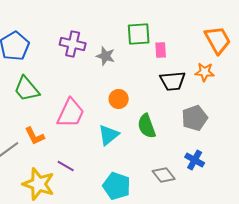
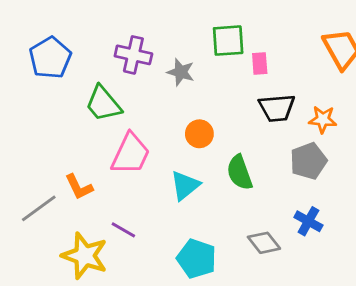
orange star: (205, 72) -> (323, 119), moved
green trapezoid: (27, 89) -> (103, 104), moved

